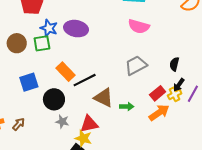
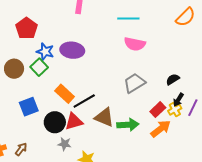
green square: (42, 43) -> (39, 67), turned -30
black semicircle: (174, 64) -> (173, 79), turned 48
green arrow: (127, 107) -> (128, 125), size x1.5
red triangle: (89, 124) -> (74, 121), moved

